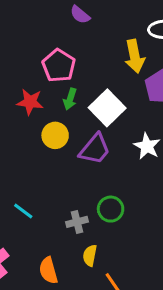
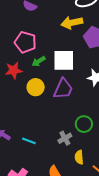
yellow arrow: (135, 56) -> (72, 23), turned 105
green arrow: (70, 99) -> (39, 61), turned 56
white square: (107, 108) -> (64, 60), turned -30

